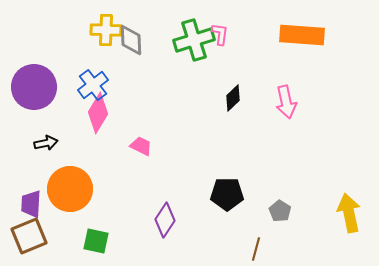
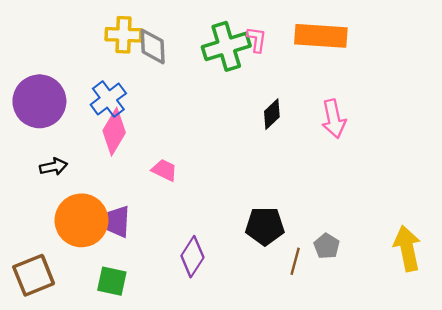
orange rectangle: (302, 35) -> (321, 36), moved
purple trapezoid: (31, 204) -> (118, 222), moved
brown line: (256, 249) -> (295, 261), moved

